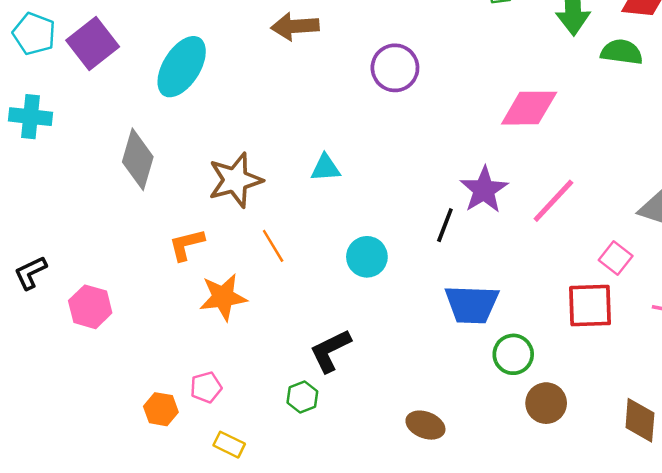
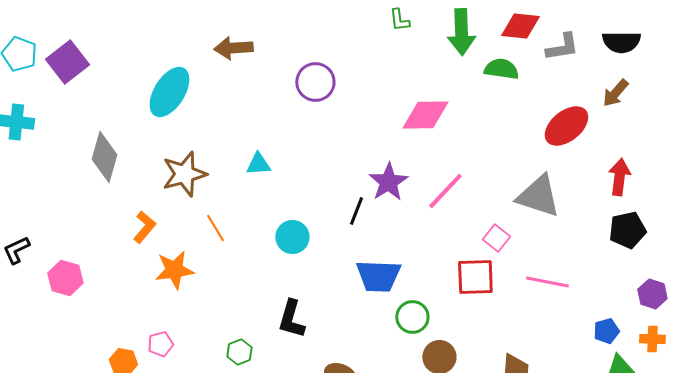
cyan ellipse: (182, 67) -> (169, 92), moved
orange L-shape: (187, 245) -> (144, 227), turned 144
black L-shape: (330, 351) -> (291, 319), moved, turned -48

